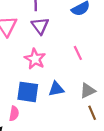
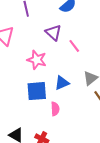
purple triangle: (40, 26) -> (53, 32), moved
pink semicircle: (14, 114) -> (55, 109), moved

